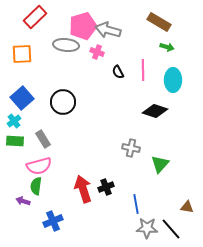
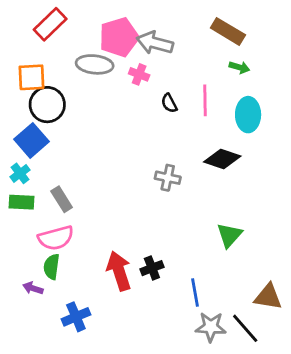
black circle: (63, 102) -> (47, 105), moved
gray cross: (131, 148) -> (168, 178), moved
brown triangle: (187, 207) -> (268, 297), size x1.5

